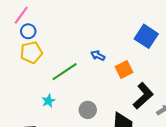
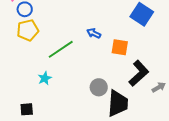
orange square: (124, 70) -> (120, 47), turned 36
gray circle: (88, 110) -> (99, 87), moved

